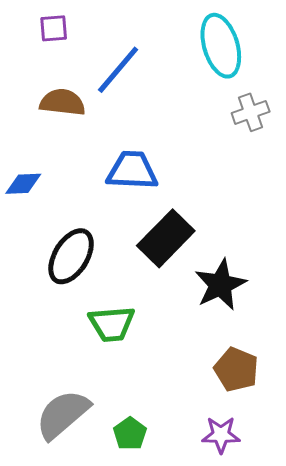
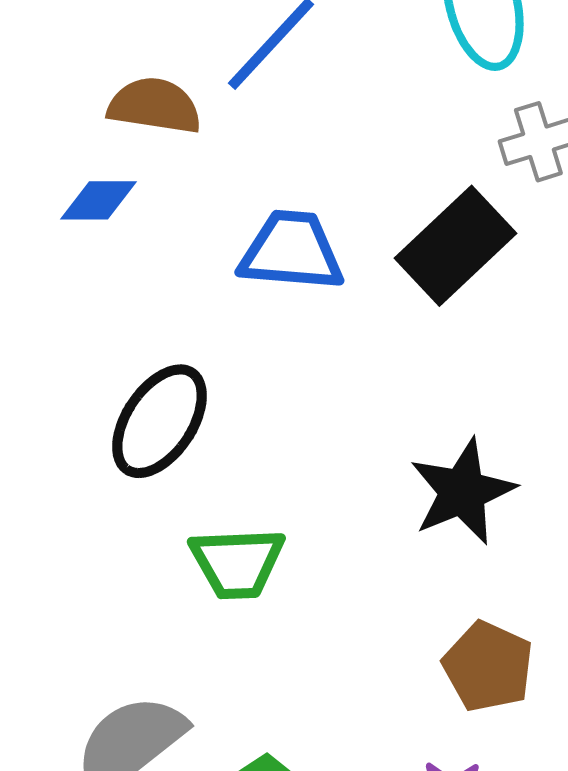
blue diamond: (23, 184) -> (98, 200), moved
black rectangle: (166, 238) -> (455, 246), moved

